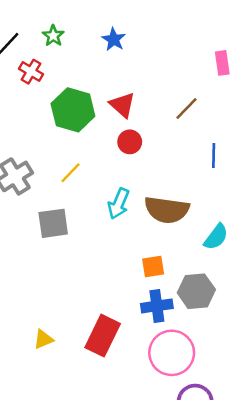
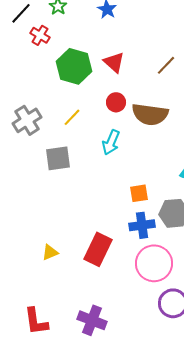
red circle: (130, 142) -> (116, 102), moved
brown semicircle: (167, 210) -> (150, 114), moved

